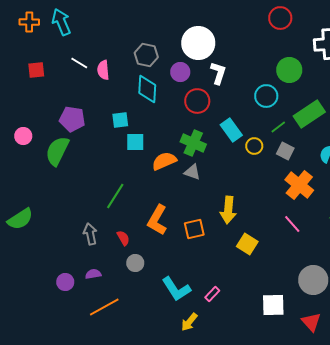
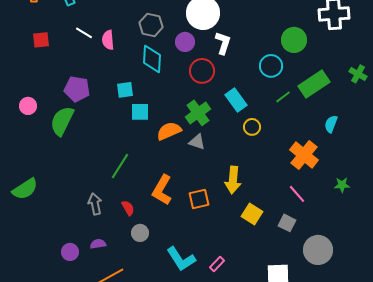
green cross: (193, 143) -> (198, 113), turned 30
yellow circle: (254, 146) -> (252, 127), moved
gray square: (285, 151) -> (287, 223), moved

